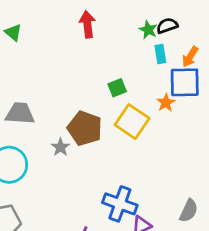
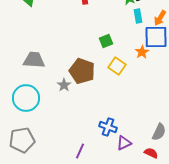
yellow square: (132, 122) -> (117, 66), size x0.7
blue cross: (120, 204) -> (108, 127), size x0.7

